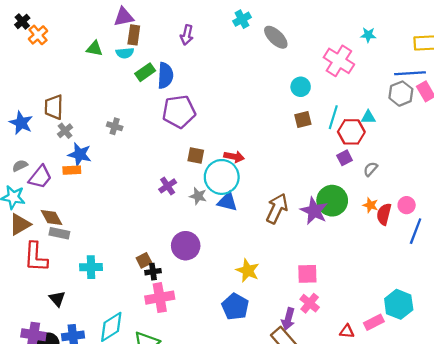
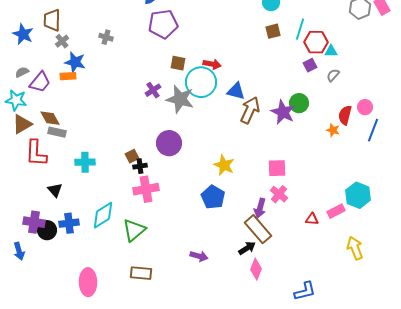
cyan triangle: (368, 117) -> (331, 51), moved
gray star: (198, 196) -> (180, 99), size x1.8
green circle: (332, 201) -> (299, 103), size x0.7
blue triangle: (227, 202) -> (236, 91), moved
orange star: (370, 205) -> (333, 130), moved

